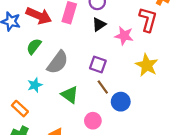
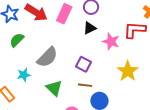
red L-shape: (148, 20) -> (135, 30), turned -110
green semicircle: (34, 46) -> (17, 40), moved
brown line: (103, 87) -> (85, 85), turned -56

